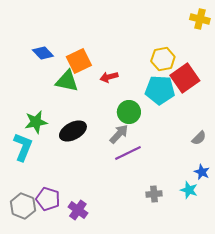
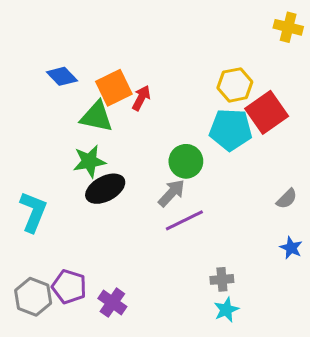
red arrow: (109, 77) -> (141, 98), moved, turned 132
green star: (36, 122) -> (89, 161), moved
cyan star: (189, 190) -> (226, 310), moved, turned 30

